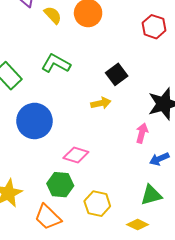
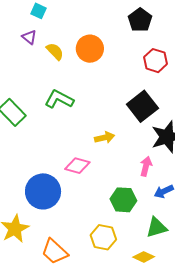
black square: (117, 74) -> (142, 106), moved, size x1.4
blue circle: (34, 121) -> (43, 191), moved
pink diamond: (76, 155) -> (77, 166), moved
green hexagon: (60, 185) -> (123, 200), moved

